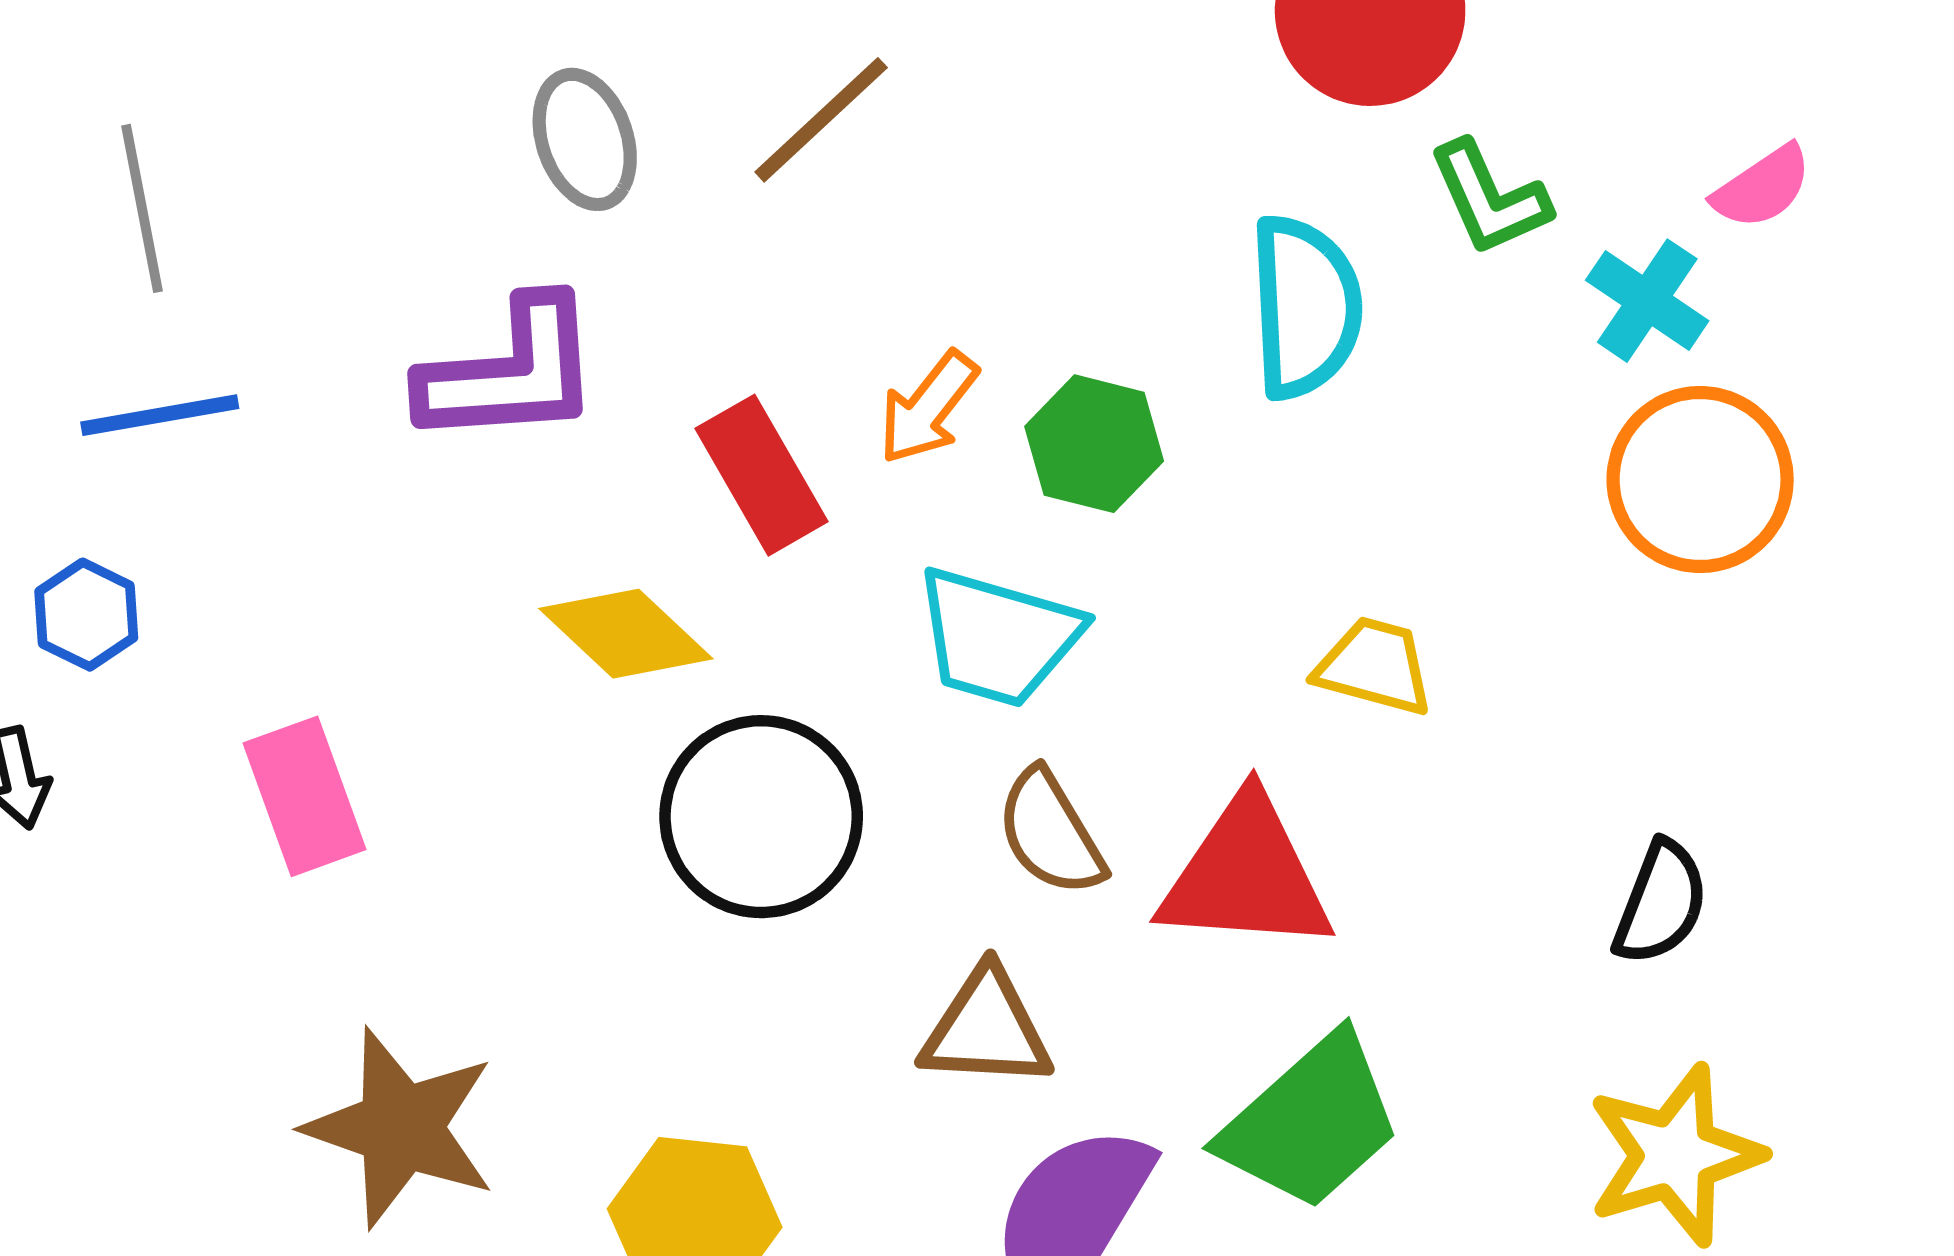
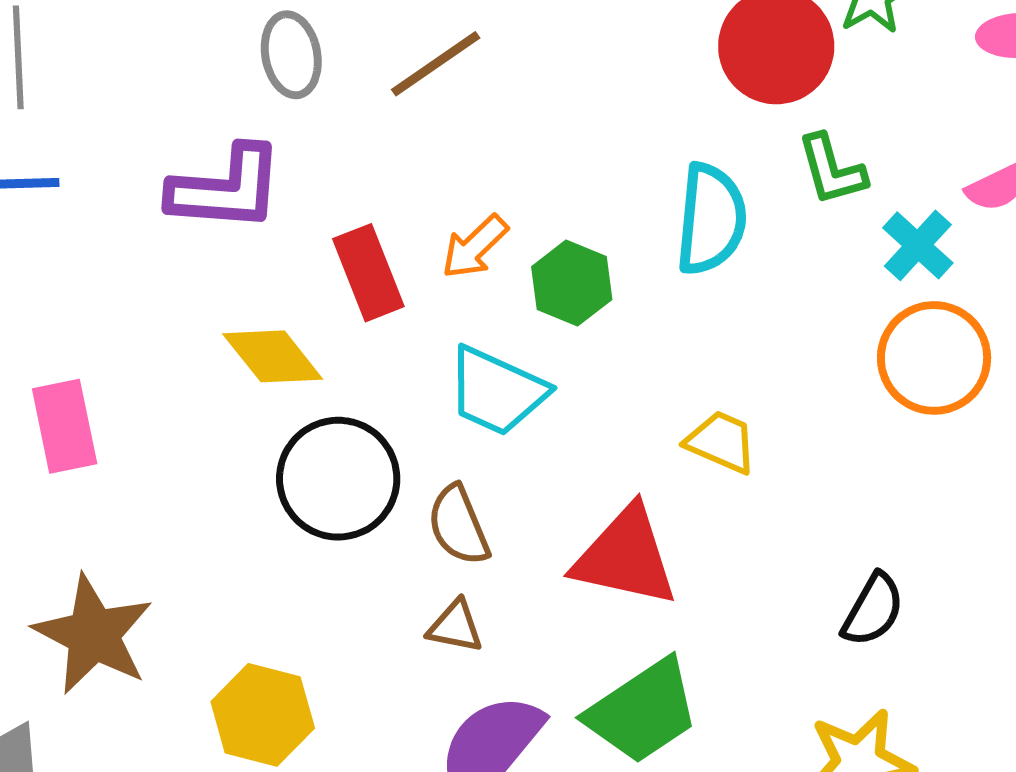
brown semicircle: (1050, 833) -> (458, 525), moved
brown triangle: (986, 1029) -> (455, 626), size x0.7

